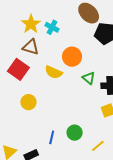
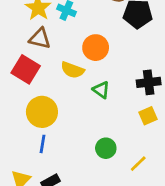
green triangle: (89, 78) -> (101, 90), moved
yellow circle: (28, 102) -> (42, 112), size x1.5
blue line: (52, 137) -> (43, 144), moved

